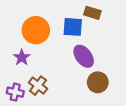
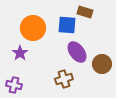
brown circle: (98, 82) -> (102, 64), moved
brown cross: (38, 86) -> (64, 79), moved, turned 36

